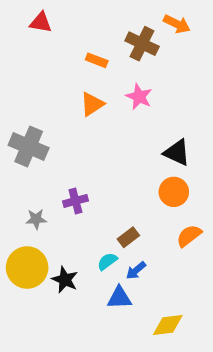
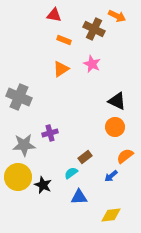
red triangle: (41, 22) -> (54, 15), moved
gray star: (36, 219) -> (24, 145), size x1.6
blue arrow: (136, 271) -> (111, 176), moved

